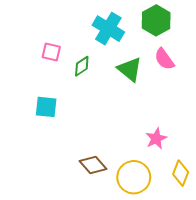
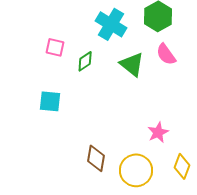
brown diamond: (93, 165) -> (96, 158), turned 52

